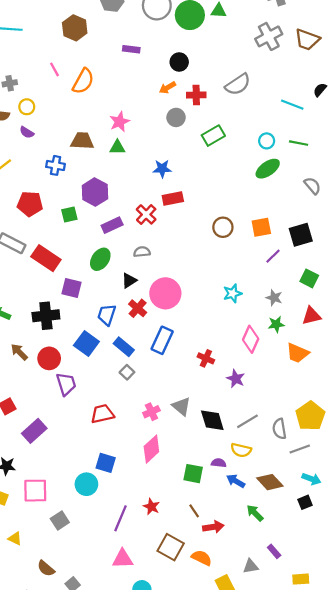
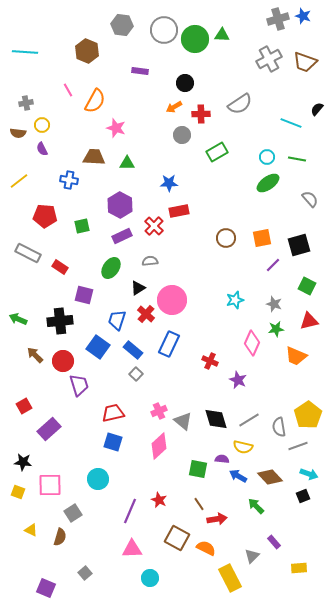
pink star: (119, 122) -> (116, 128), moved, turned -30
purple semicircle: (27, 132) -> (42, 149), turned 32
purple hexagon: (95, 192) -> (120, 205), moved
red rectangle: (46, 258) -> (60, 267), size x0.6
gray triangle: (181, 406) -> (183, 421), moved
blue square: (106, 463) -> (113, 442), moved
gray triangle: (251, 566) -> (252, 556), turned -35
brown semicircle: (46, 568) -> (60, 537), moved, turned -114

